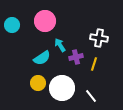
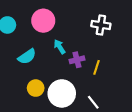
white cross: (99, 38) -> (101, 25), moved
cyan semicircle: (42, 58) -> (27, 57), moved

